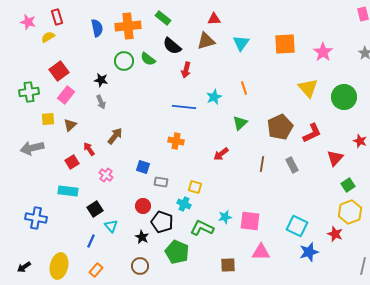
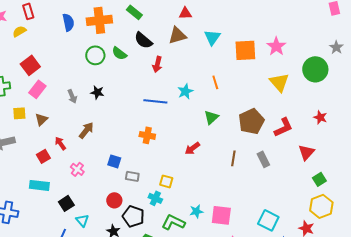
orange square: (285, 44) -> (245, 50), moved
pink star: (323, 52) -> (276, 46), moved
black star: (101, 80) -> (97, 92), moved
green circle: (344, 97) -> (315, 69), moved
red star: (360, 141) -> (320, 117), moved

